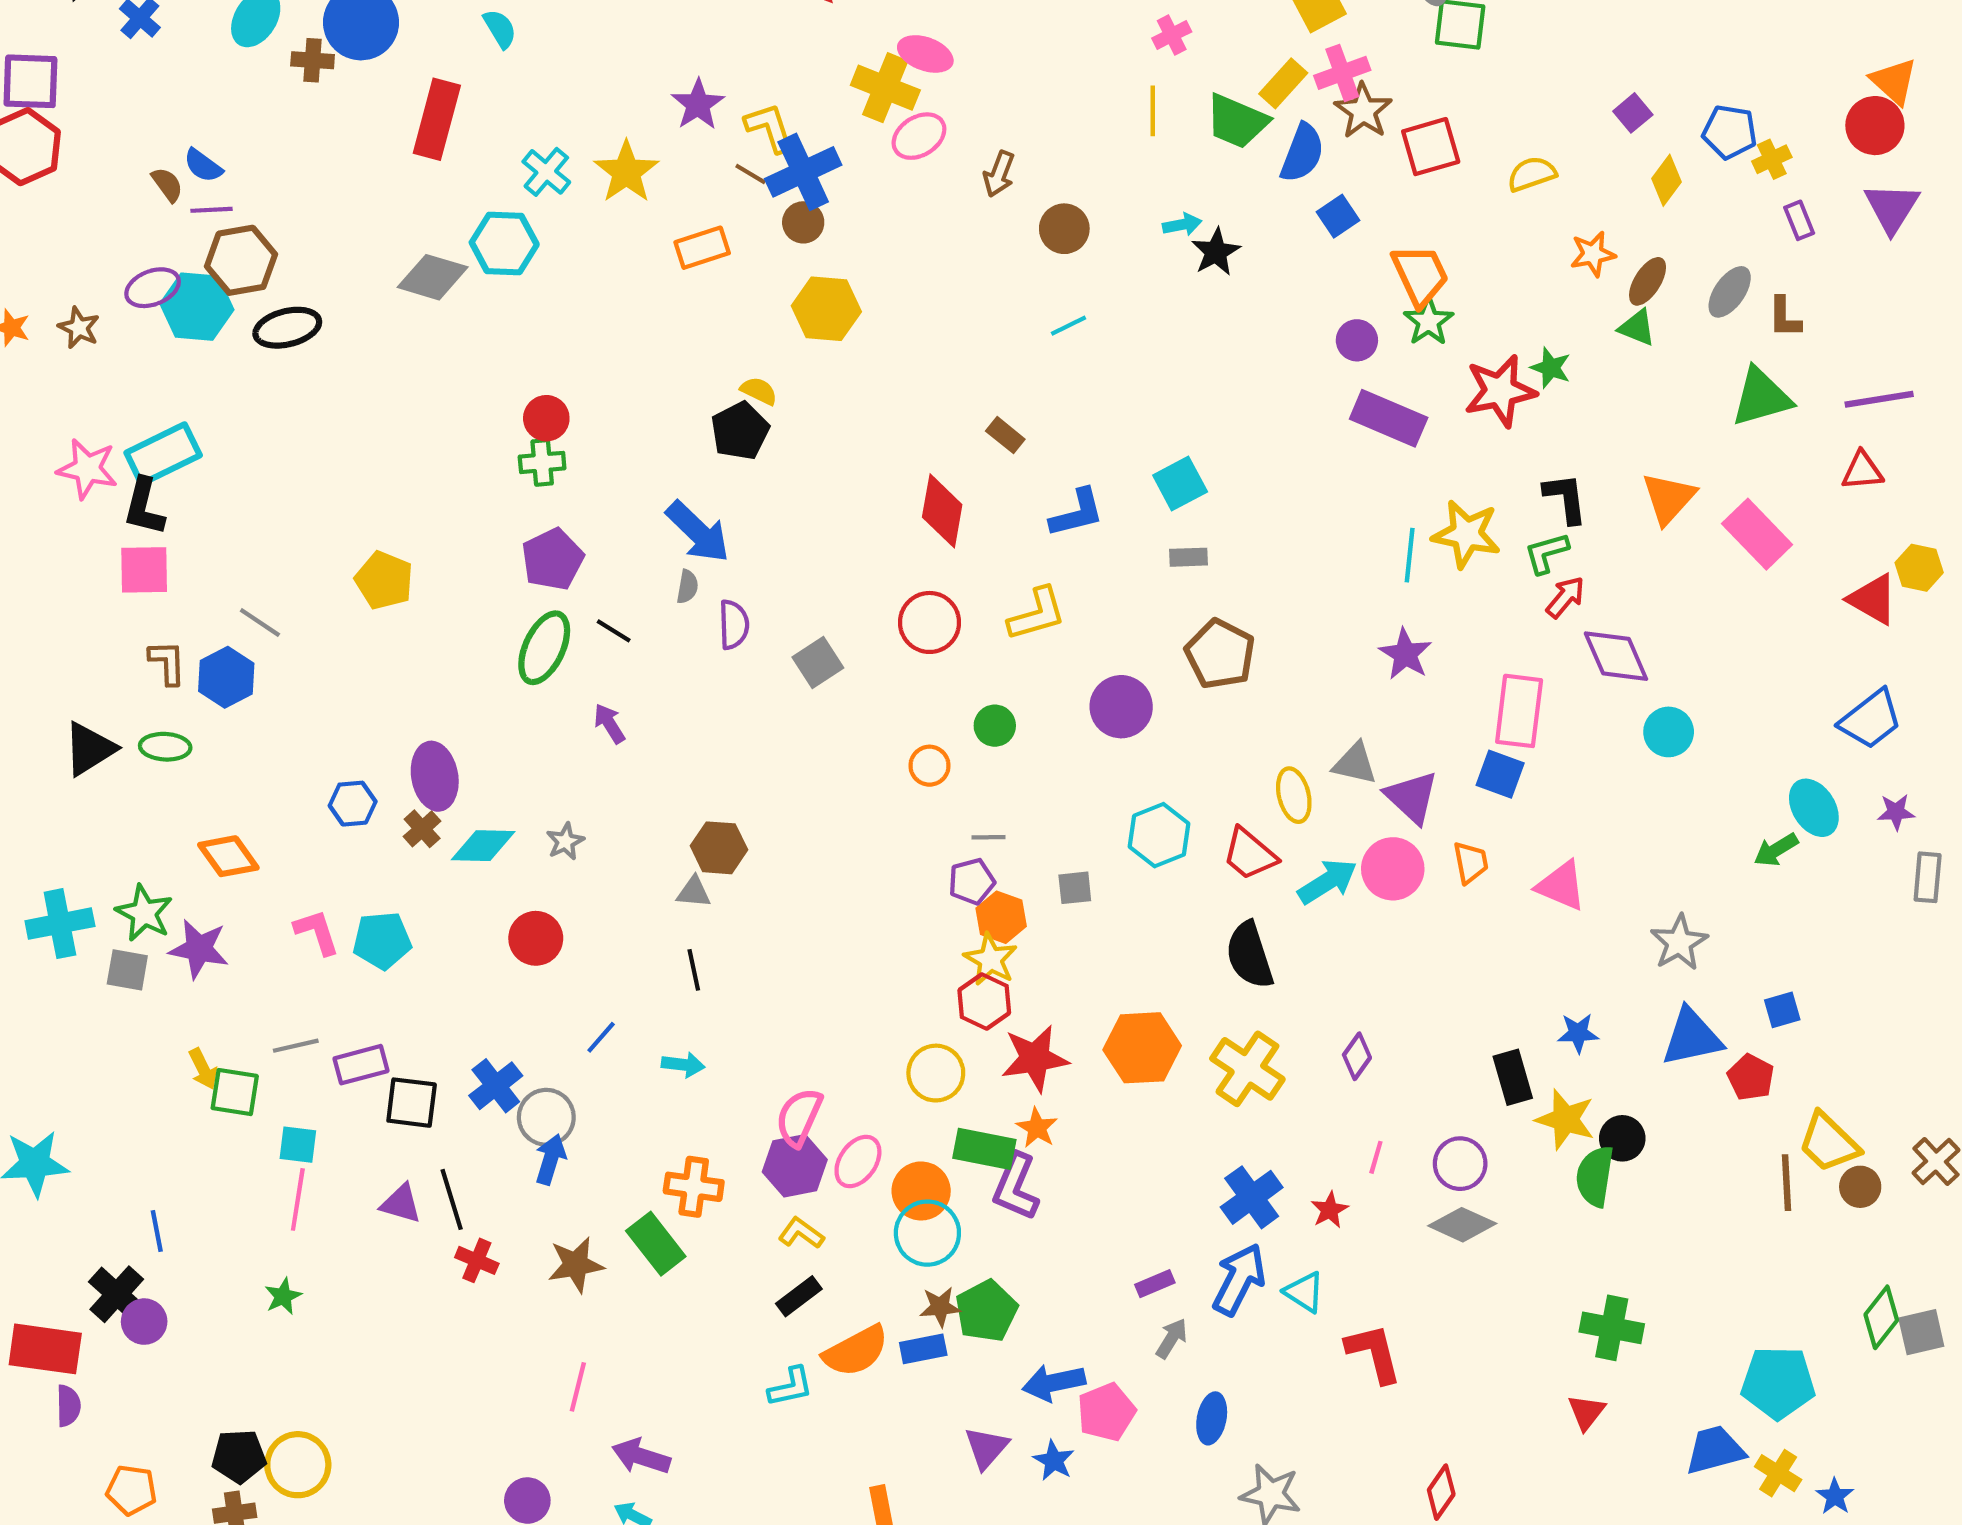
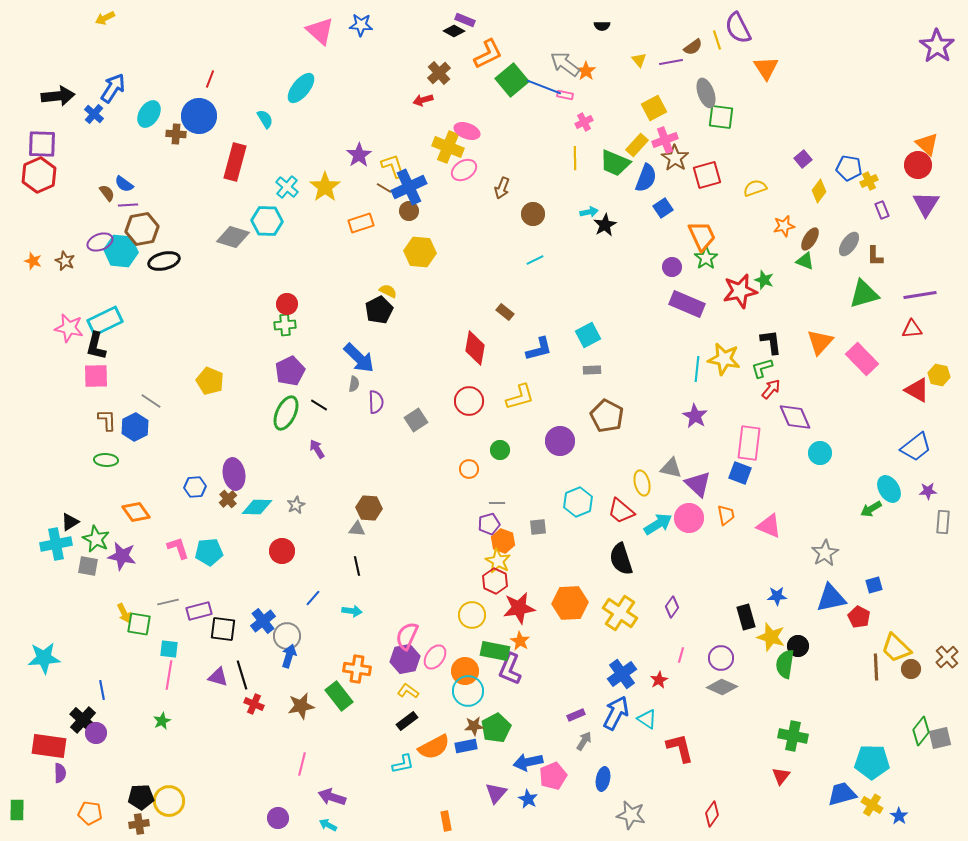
black triangle: (89, 749) -> (70, 522), moved, size x0.7

